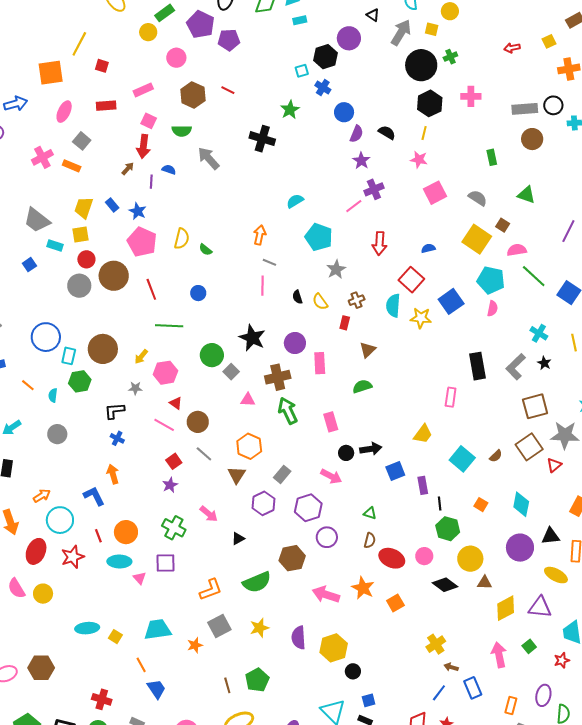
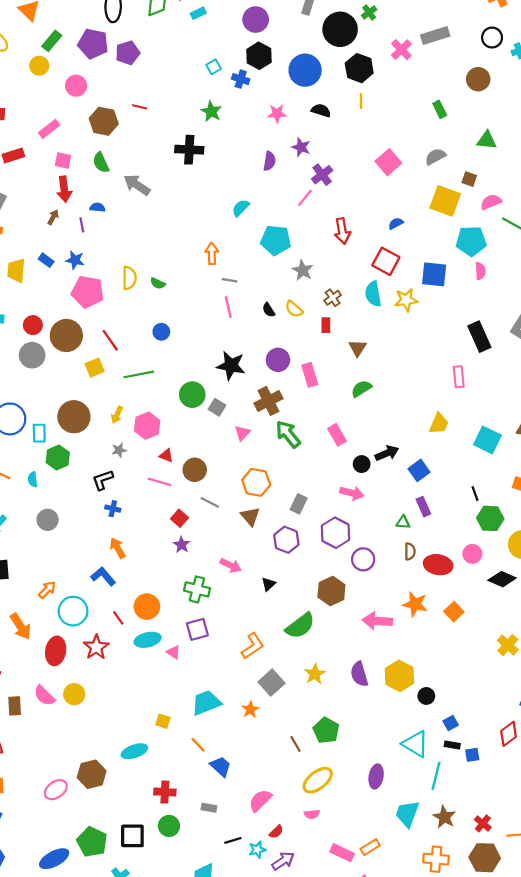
black hexagon: (326, 57) -> (259, 56), moved
pink cross: (471, 96) -> (401, 50), turned -30
gray rectangle: (525, 109) -> (435, 36), moved
blue circle: (344, 112) -> (305, 70), moved, size x1.5
green semicircle: (182, 131) -> (101, 163), turned 78
purple semicircle: (356, 134) -> (269, 161), moved
pink star: (419, 160) -> (277, 114), moved
gray semicircle: (478, 198) -> (435, 157), turned -48
yellow square: (80, 234) -> (95, 368), moved
blue square: (451, 301) -> (434, 274), turned -35
pink triangle: (248, 400) -> (242, 433), turned -35
purple rectangle: (423, 485) -> (423, 507), moved
cyan ellipse: (87, 628) -> (134, 751), moved

